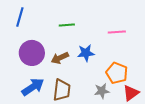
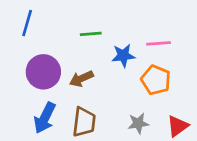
blue star: (86, 53) -> (123, 56), moved
orange pentagon: (117, 73) -> (156, 80), moved
blue arrow: (33, 87) -> (45, 118), turned 150

